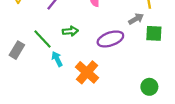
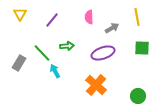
gray arrow: (136, 19) -> (112, 28), moved
orange cross: (87, 72) -> (96, 85), moved

